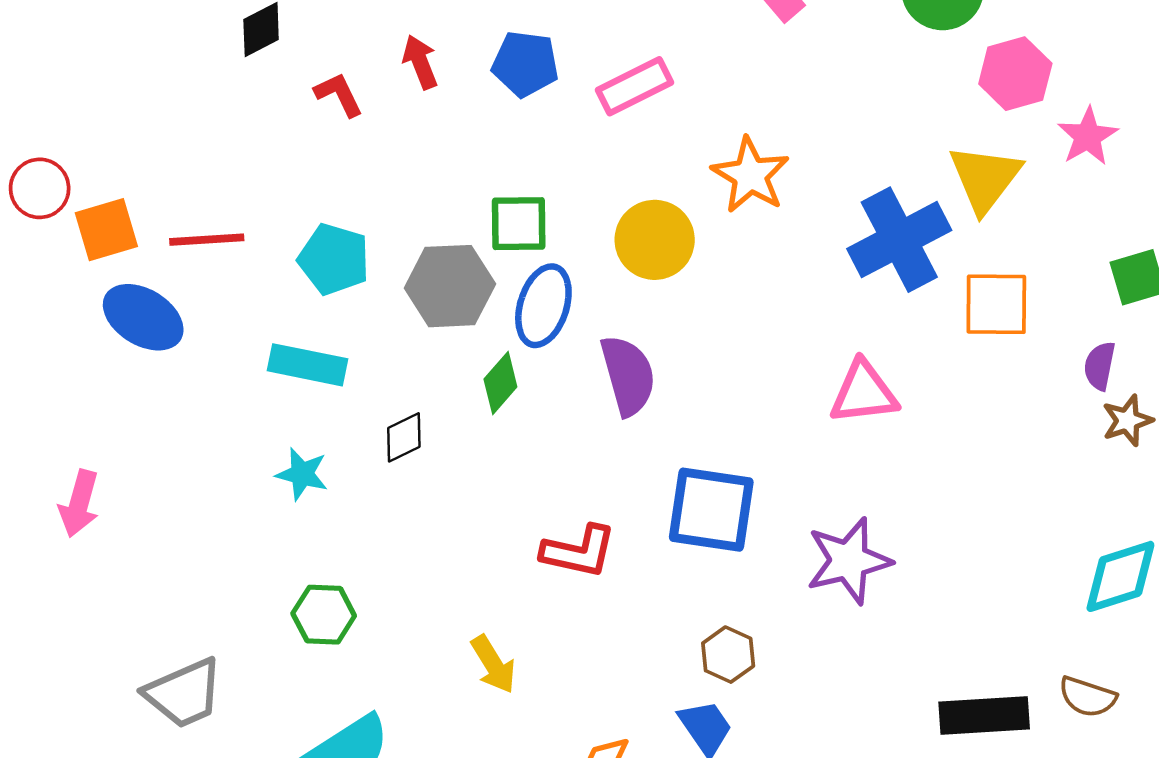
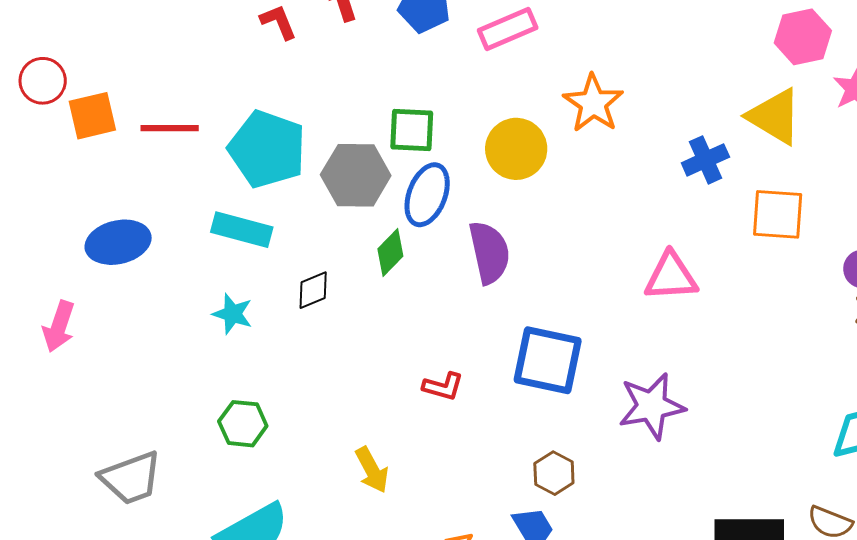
yellow triangle: (985, 178) -> (775, 116), turned -40
blue cross: (899, 240) -> (705, 160), size x0.6
cyan pentagon: (334, 259) -> (267, 149), size x1.4
blue ellipse: (143, 317) -> (118, 242), moved, turned -48
red L-shape: (579, 551) -> (443, 386), size x0.7

